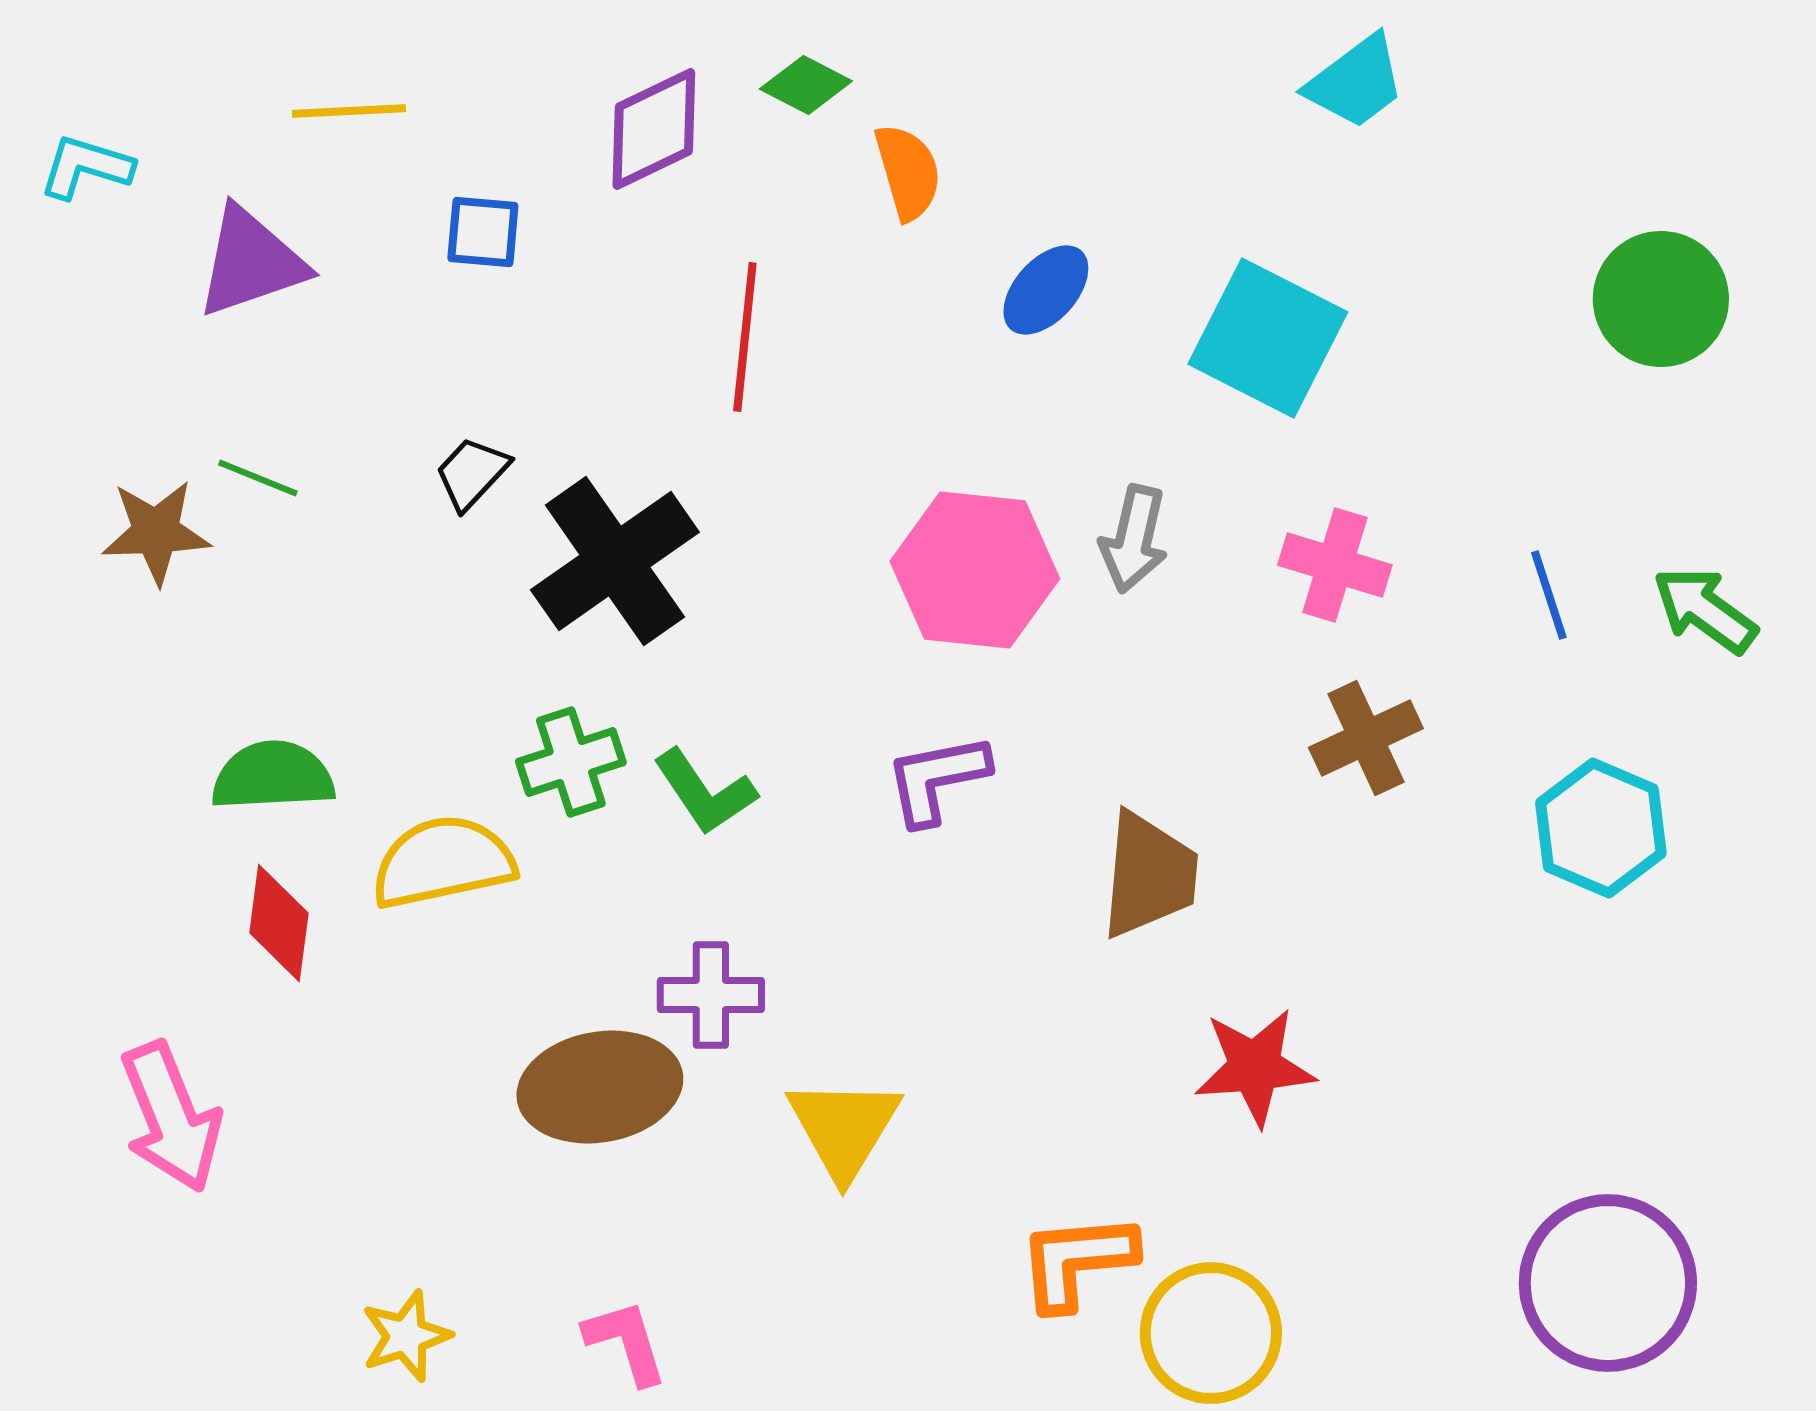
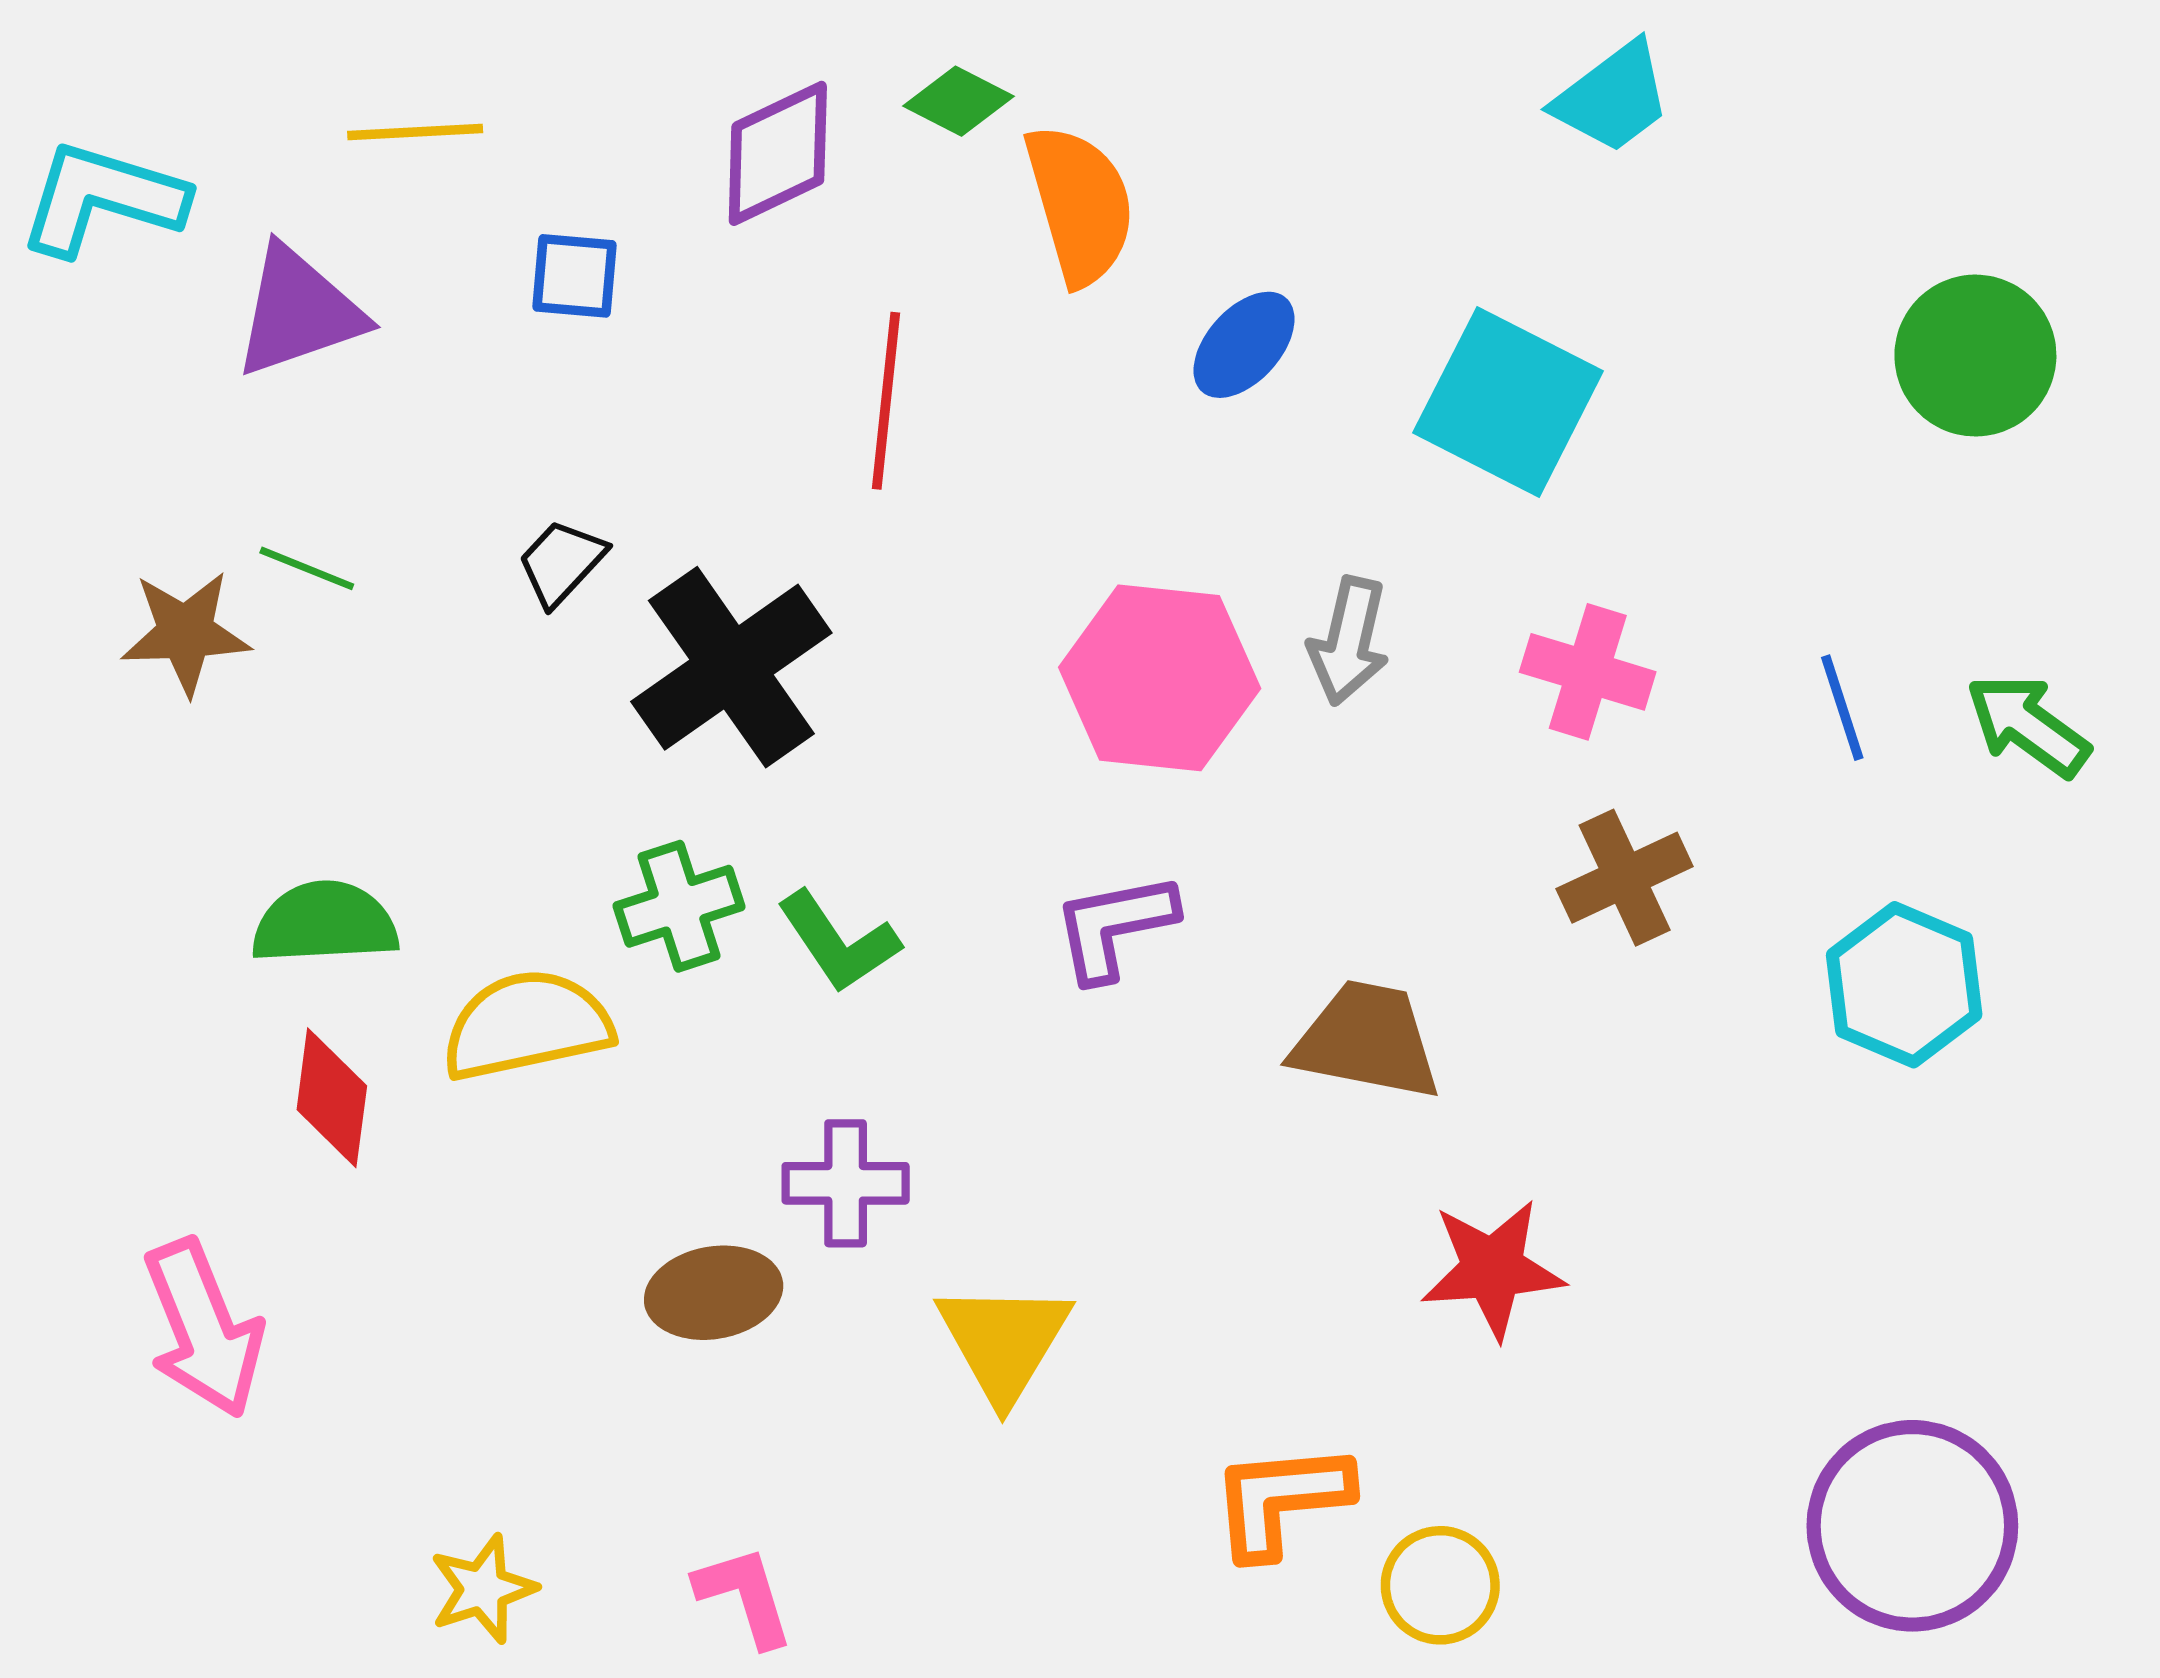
cyan L-shape: (86, 167) -> (102, 199), size x1.5
orange semicircle: (908, 172) -> (1080, 205), size x1.4
brown trapezoid: (1149, 875) -> (1367, 1041), turned -84
brown ellipse: (600, 1087) -> (714, 1293), size x0.7
yellow circle: (1211, 1333) -> (1440, 1585), size x0.7

